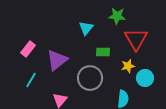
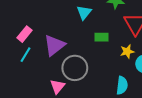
gray circle: (90, 78) -> (75, 68), moved
cyan line: (31, 80) -> (26, 55), moved

